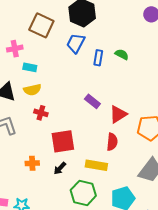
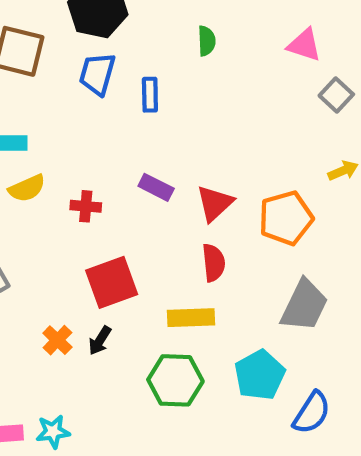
green semicircle: (122, 54) -> (207, 41), moved, turned 72
red cross: (41, 113) -> (86, 206), moved
orange cross: (32, 163) -> (57, 340), turned -32
black arrow: (60, 168) -> (100, 341), moved

